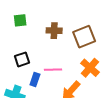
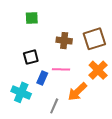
brown cross: (54, 31) -> (64, 41), moved

